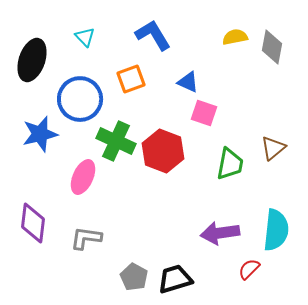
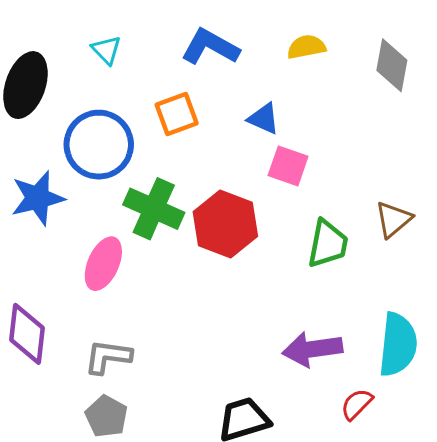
blue L-shape: (153, 35) -> (210, 47), turned -30
yellow semicircle: (235, 37) -> (306, 47), moved
gray pentagon: (134, 277) -> (106, 416), moved

